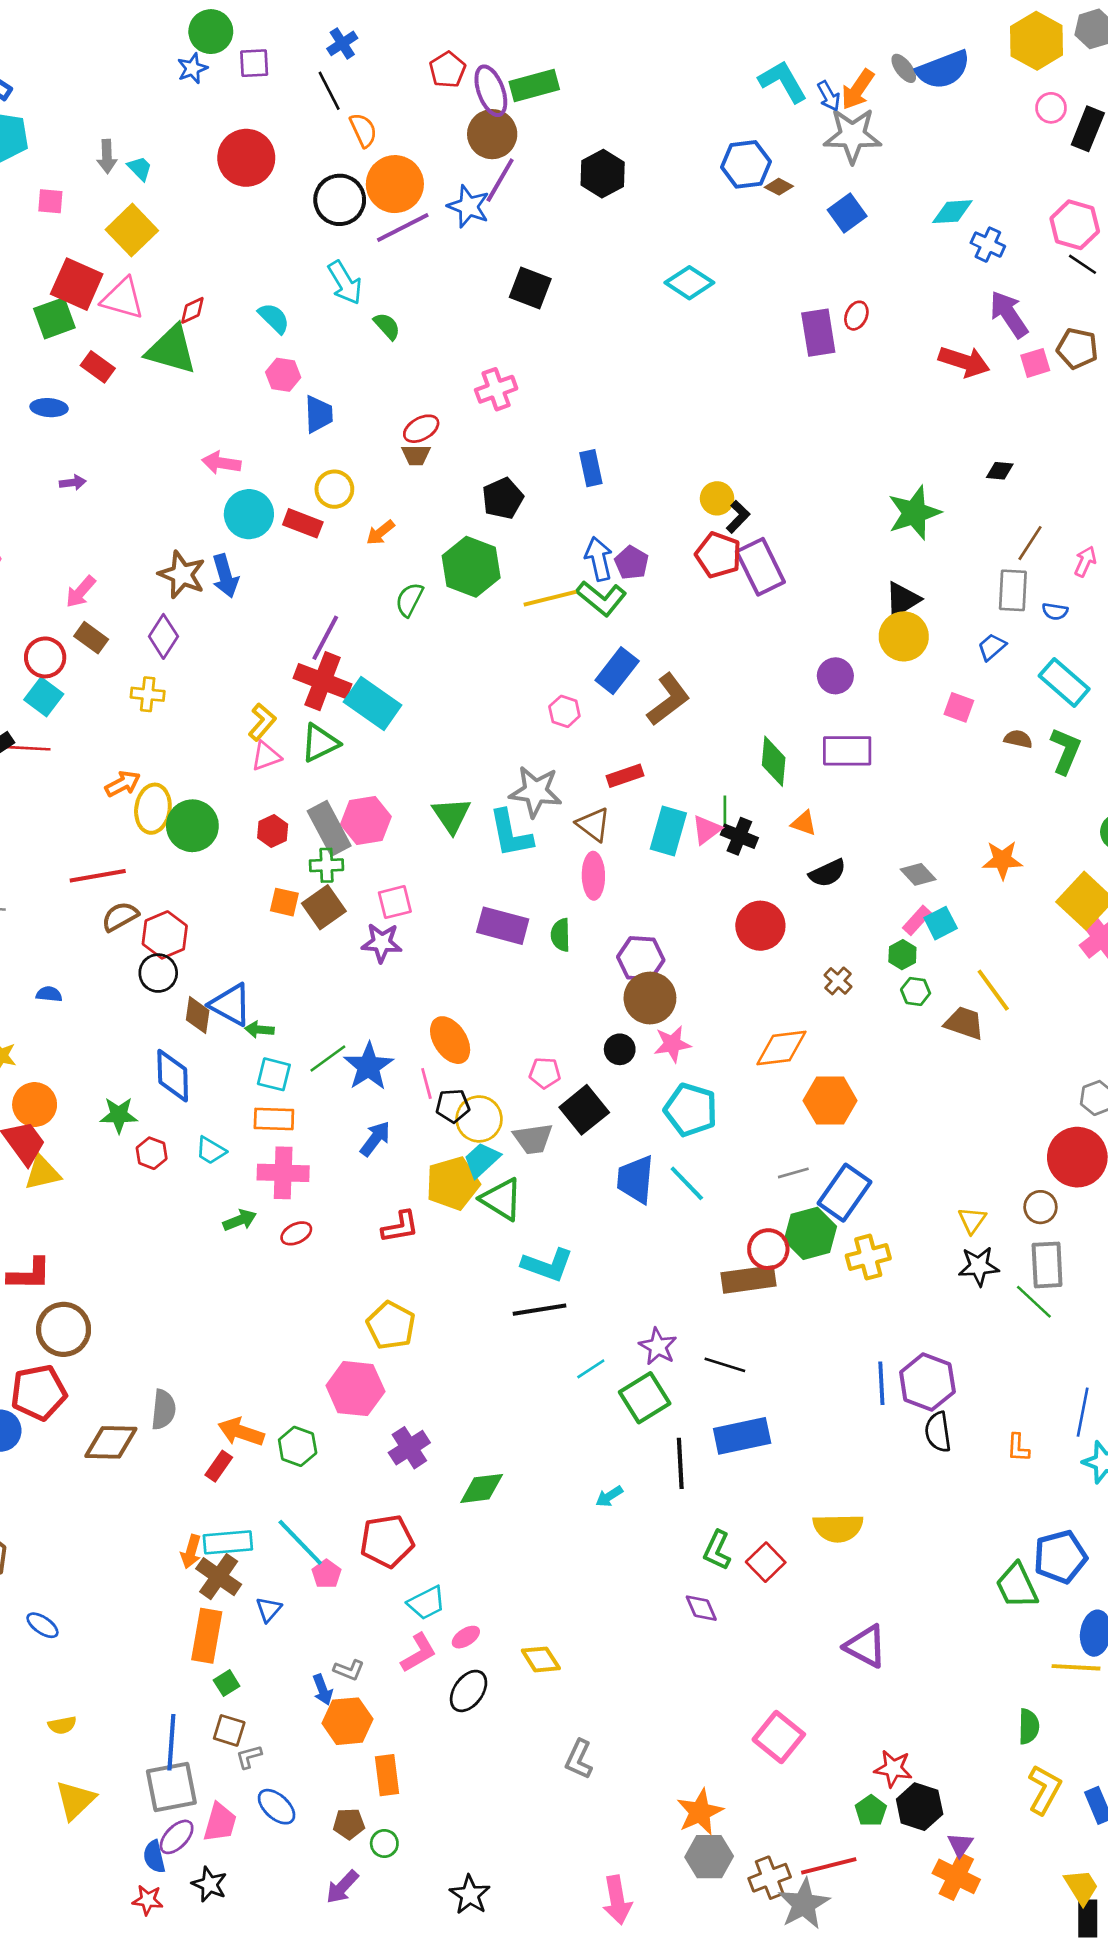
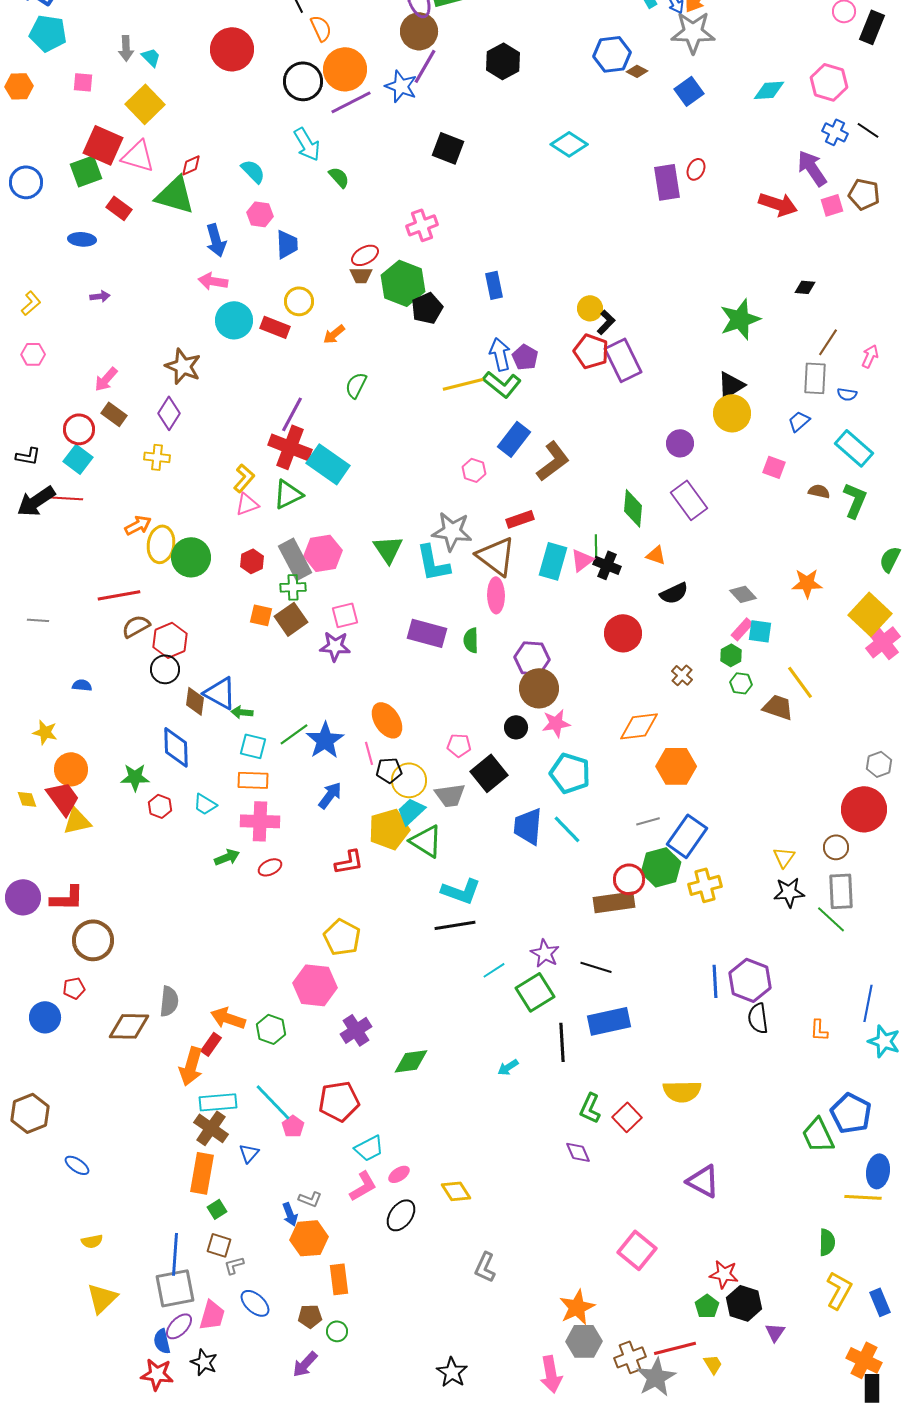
pink hexagon: (1075, 225) -> (829, 82), moved
blue cross: (988, 245) -> (835, 132), moved
green hexagon: (471, 567) -> (403, 283), moved
blue arrow: (225, 576) -> (216, 240), moved
purple rectangle: (847, 751) -> (689, 500), turned 54
brown triangle: (593, 824) -> (496, 556), size x1.5
cyan square: (941, 923) -> (760, 631), turned 35
red pentagon: (39, 1392) -> (74, 988), size x0.5
orange arrow: (191, 1552) -> (191, 1066), moved, size x1.5
blue pentagon: (1060, 1557) -> (851, 1113), turned -30
orange cross: (956, 1876) -> (864, 1360), moved
yellow trapezoid: (1081, 1887) -> (713, 1364), moved, size x0.7
black star: (470, 1895) -> (452, 1372), moved
red star: (148, 1900) -> (157, 1374), size x1.4
pink arrow: (617, 1900) -> (551, 1374), moved

